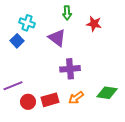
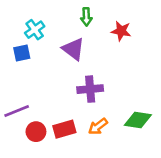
cyan cross: (27, 23) -> (35, 30), turned 35
blue square: (17, 41) -> (22, 53), turned 32

